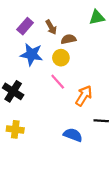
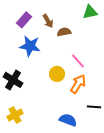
yellow circle: (61, 58) -> (57, 74), moved
pink line: (58, 82) -> (78, 61), moved
yellow cross: (15, 129) -> (15, 115), turned -35

